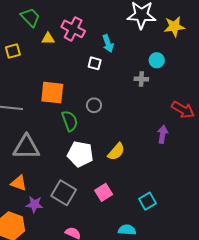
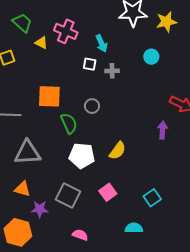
yellow triangle: (48, 39) -> (41, 43), turned 32
gray cross: (141, 79) -> (112, 71), moved

